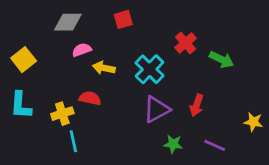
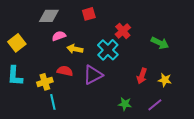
red cross: (186, 43) -> (123, 31), moved
purple triangle: (156, 109) -> (93, 75), moved
yellow star: (253, 122) -> (165, 80), moved
purple line: (215, 145) -> (155, 105), turned -63

